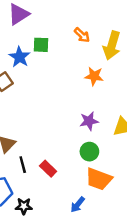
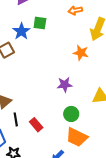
orange arrow: (82, 35) -> (75, 10), moved, turned 120
purple star: (89, 121) -> (65, 85), moved

